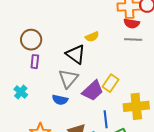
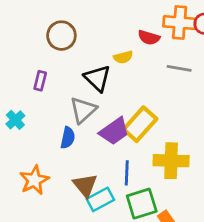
red semicircle: (132, 23) -> (149, 37), moved
brown circle: (31, 40) -> (61, 36), moved
yellow rectangle: (111, 83) -> (140, 124), size x1.4
blue semicircle: (60, 100) -> (68, 138), turned -98

